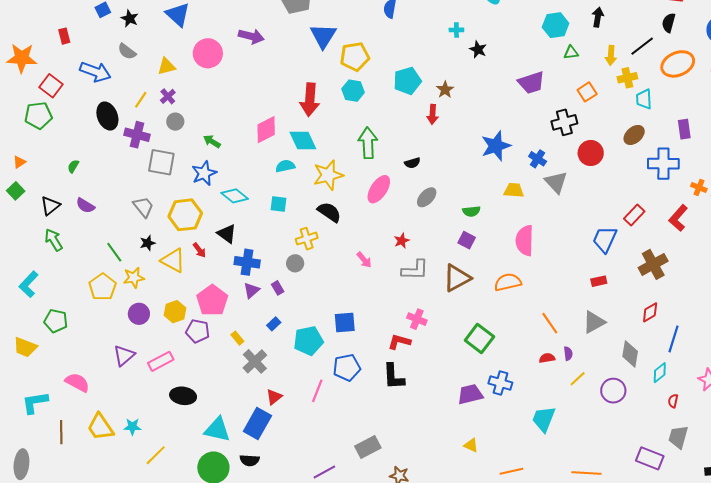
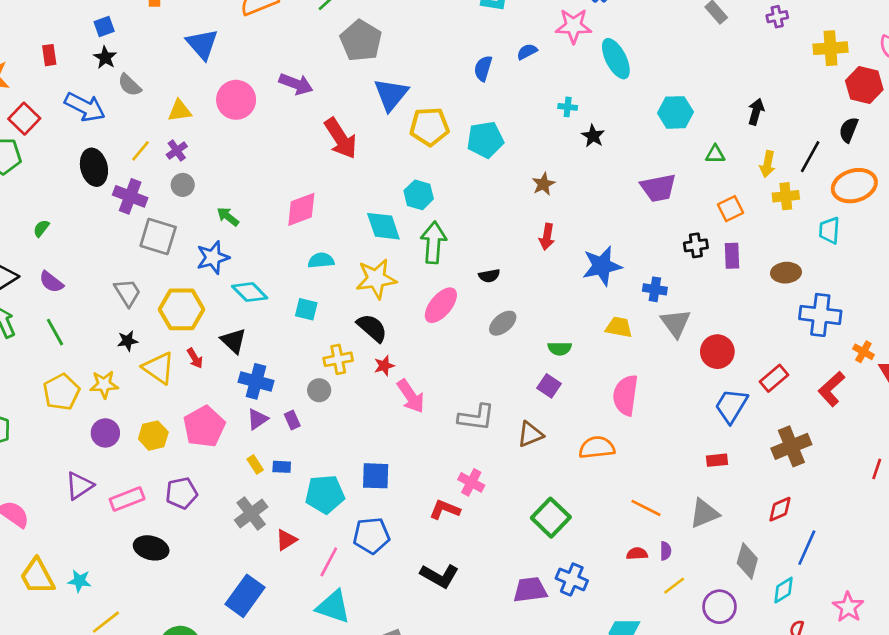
black star: (130, 18) -> (105, 57), moved
cyan hexagon: (556, 25) -> (675, 112), moved
black line: (642, 46) -> (810, 157), turned -30
cyan pentagon: (407, 81) -> (485, 140), moved
cyan hexagon: (353, 91) -> (419, 195), moved
cyan trapezoid: (644, 99) -> (829, 230), moved
red arrow: (310, 100) -> (341, 138), moved, turned -44
red arrow: (433, 114) -> (547, 237), moved
black cross: (564, 122) -> (696, 245), size x0.7
purple rectangle: (684, 129) -> (732, 256), moved
brown ellipse: (634, 135) -> (786, 273), turned 30
cyan diamond: (303, 140) -> (383, 226), moved
red circle: (591, 153) -> (717, 352), moved
blue cross: (538, 159) -> (655, 289), turned -30
red star: (402, 241) -> (384, 366), moved
green line: (114, 252) -> (55, 332), moved
pink arrow: (364, 260) -> (411, 396), size x1.5
brown triangle: (457, 278) -> (530, 434), size x0.7
orange line: (550, 323) -> (646, 508), turned -35
blue rectangle: (274, 324) -> (282, 467), turned 40
purple pentagon: (198, 331) -> (181, 493), moved, turned -30
yellow rectangle: (237, 338) -> (255, 464), moved
black L-shape: (394, 377) -> (440, 576), moved, turned -64
red triangle: (274, 397) -> (286, 540), moved
cyan triangle: (217, 430) -> (333, 607), moved

